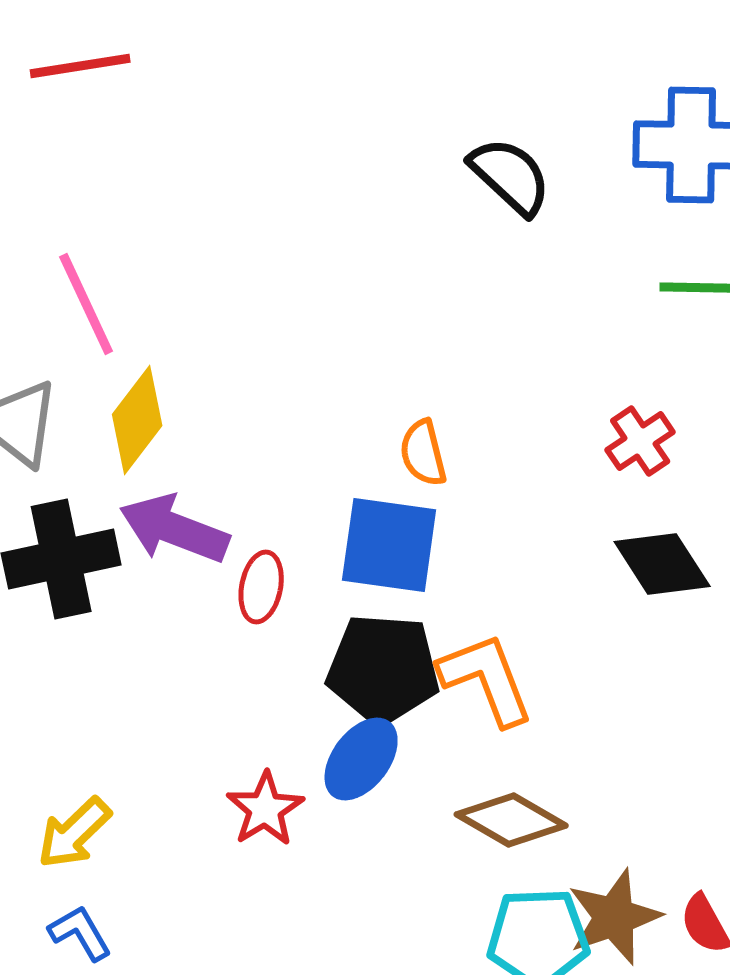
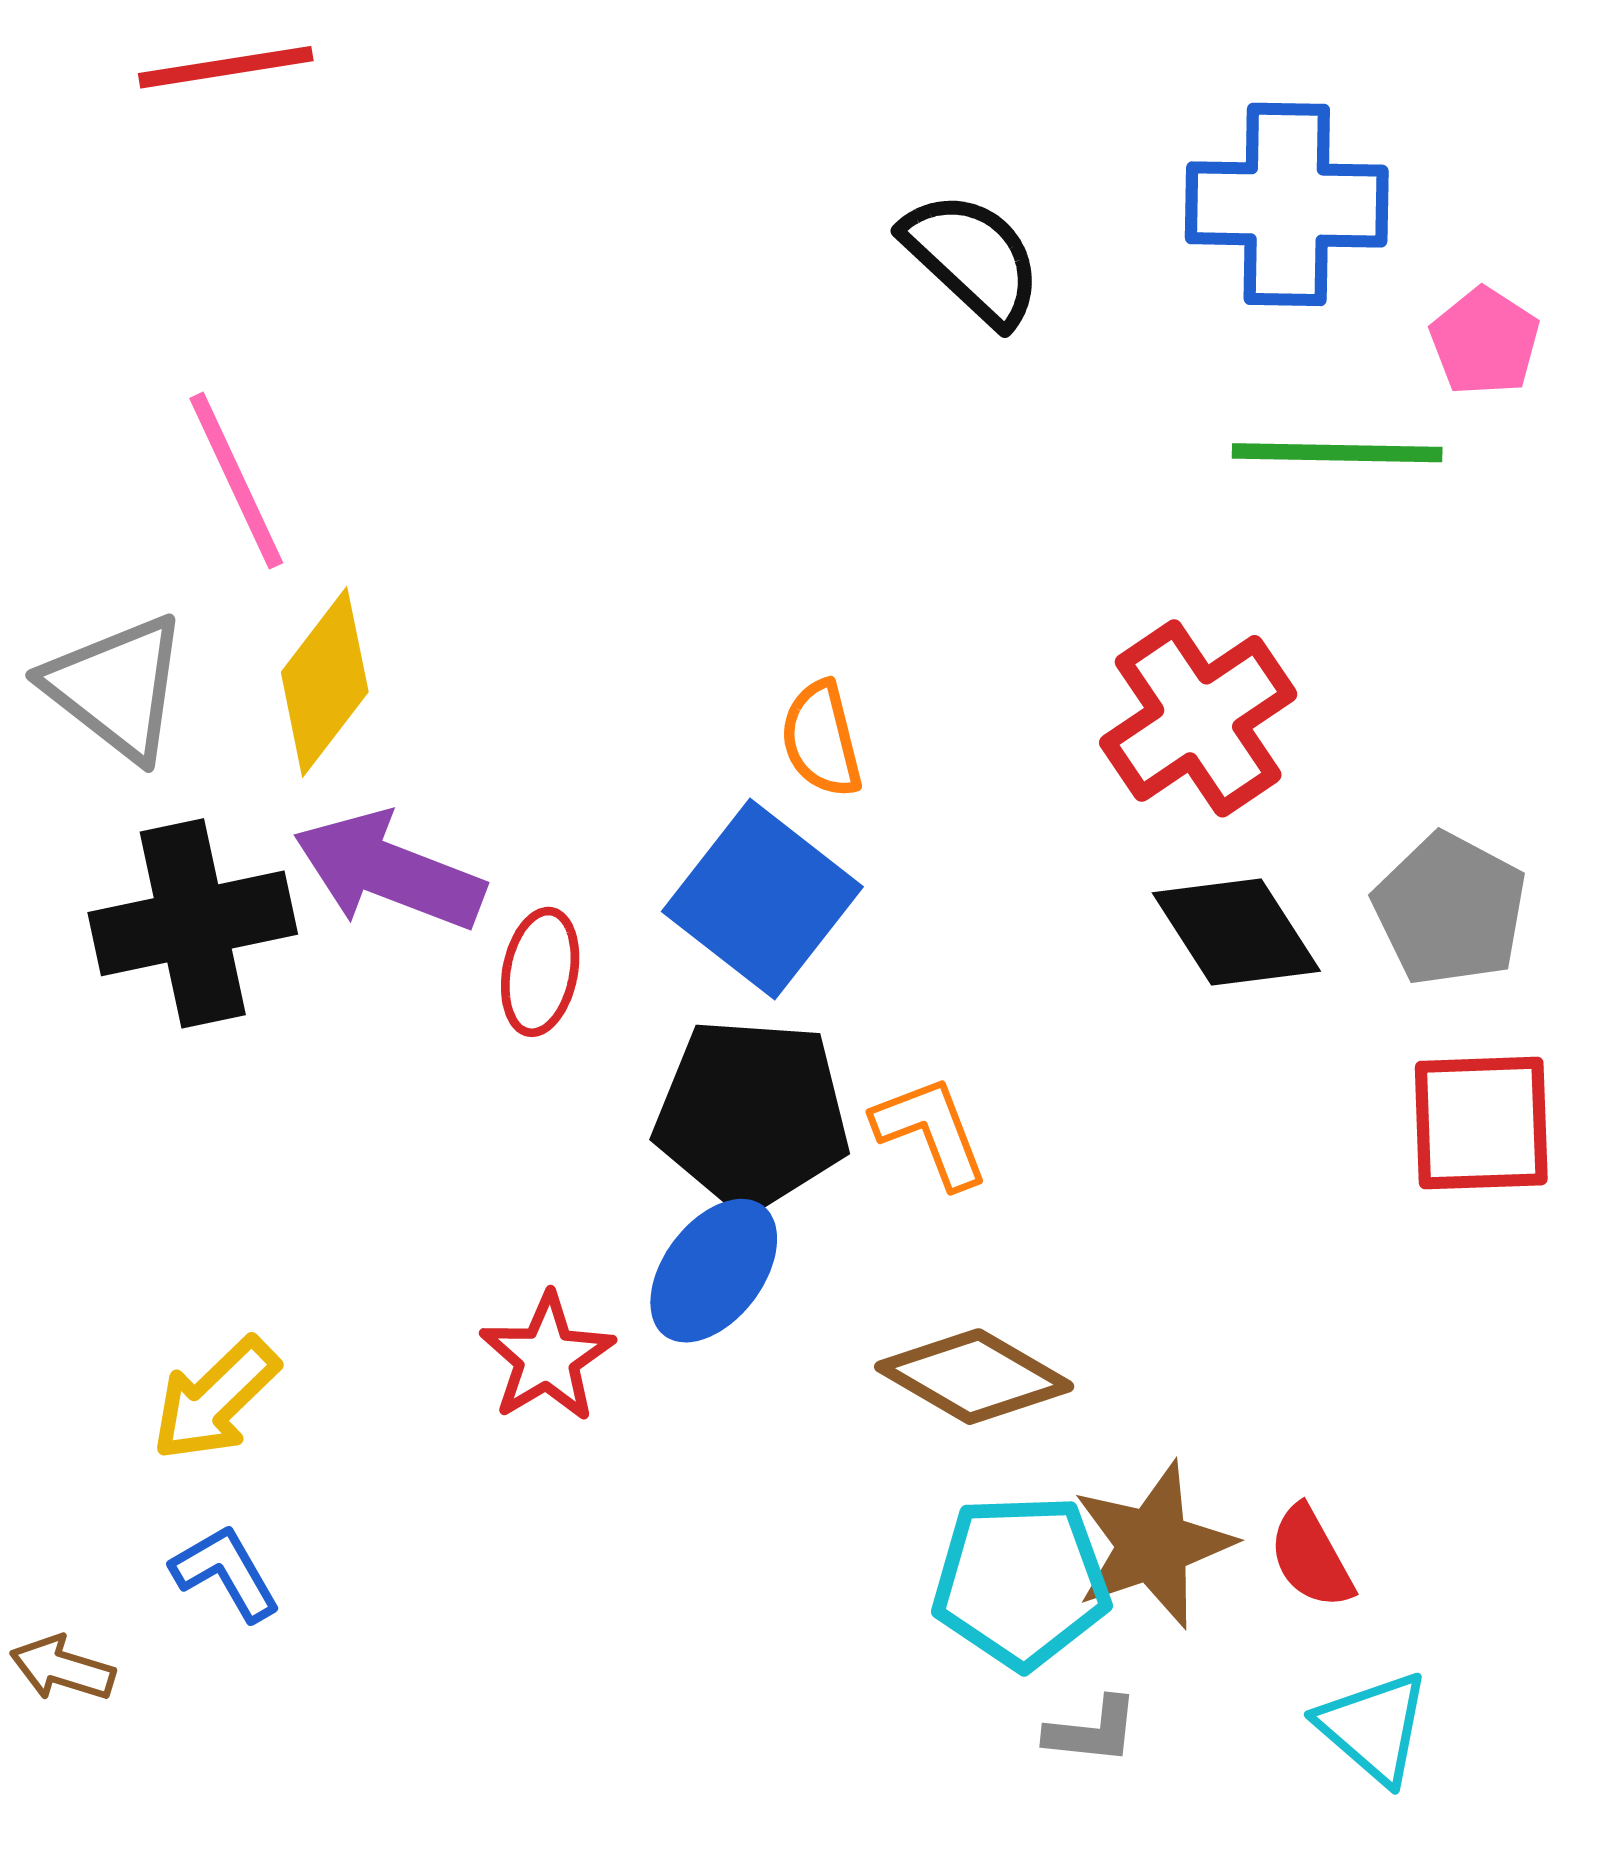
red cross: (640, 441) -> (1198, 718), size x1.6
blue square: (389, 545) -> (762, 899), turned 30
orange L-shape: (486, 679) -> (931, 1132), size x0.7

